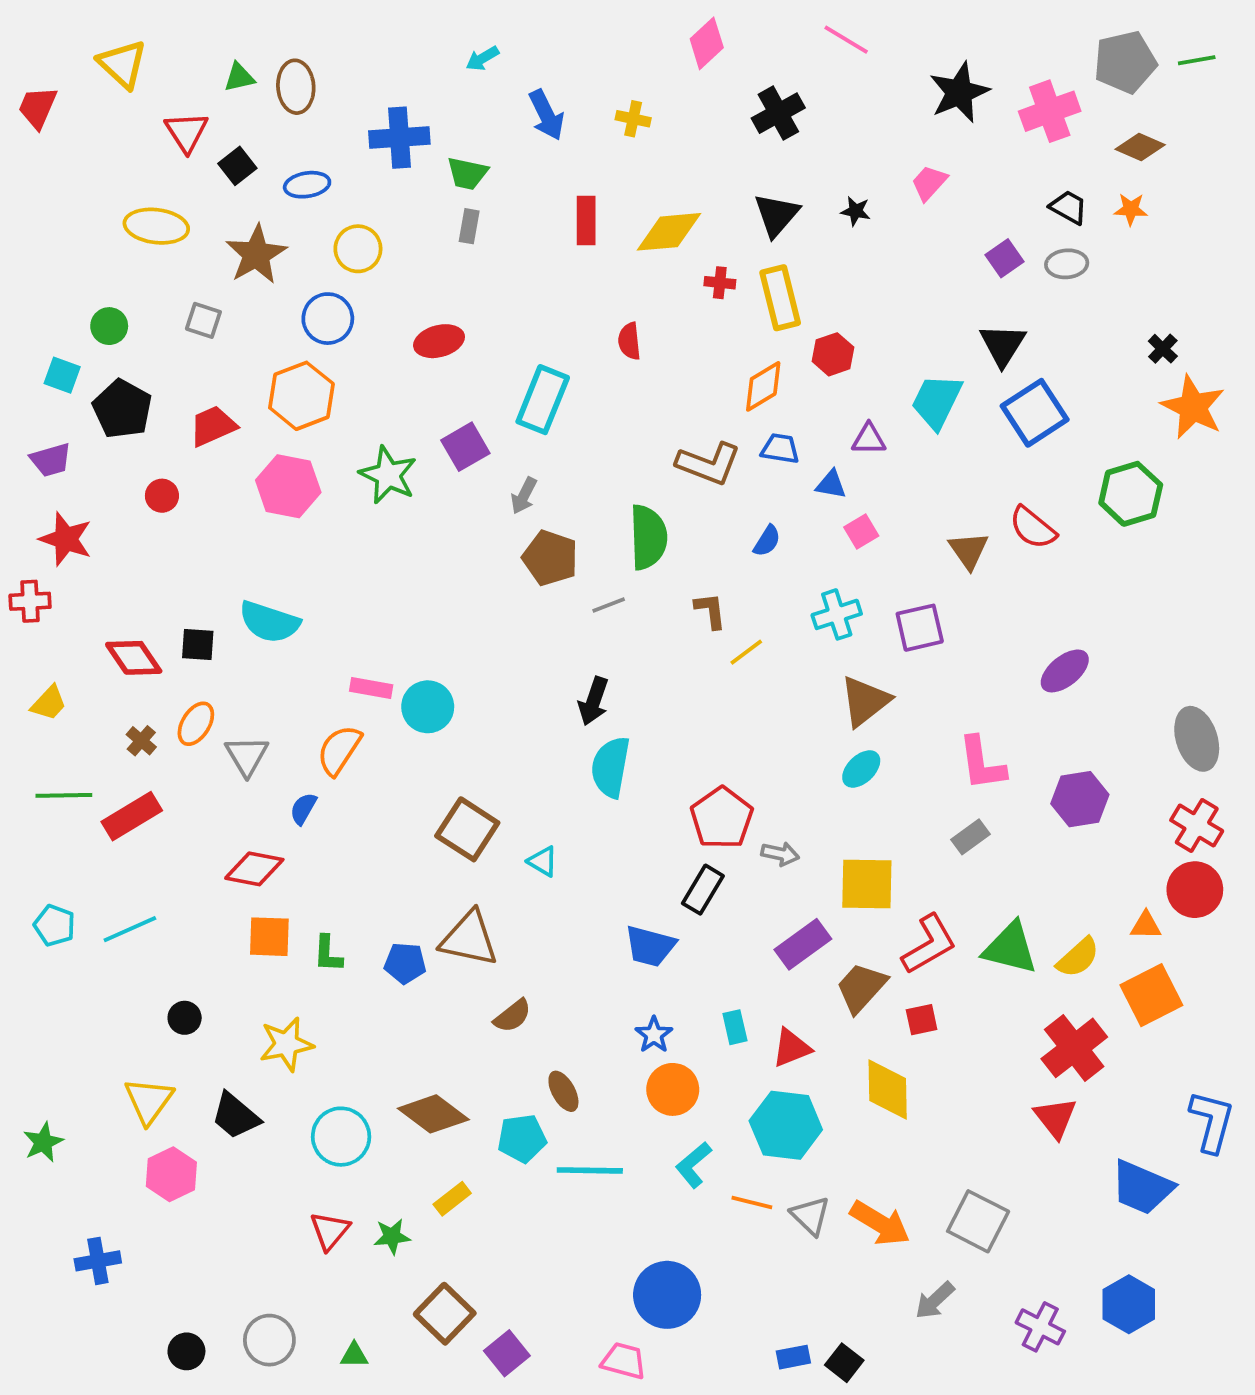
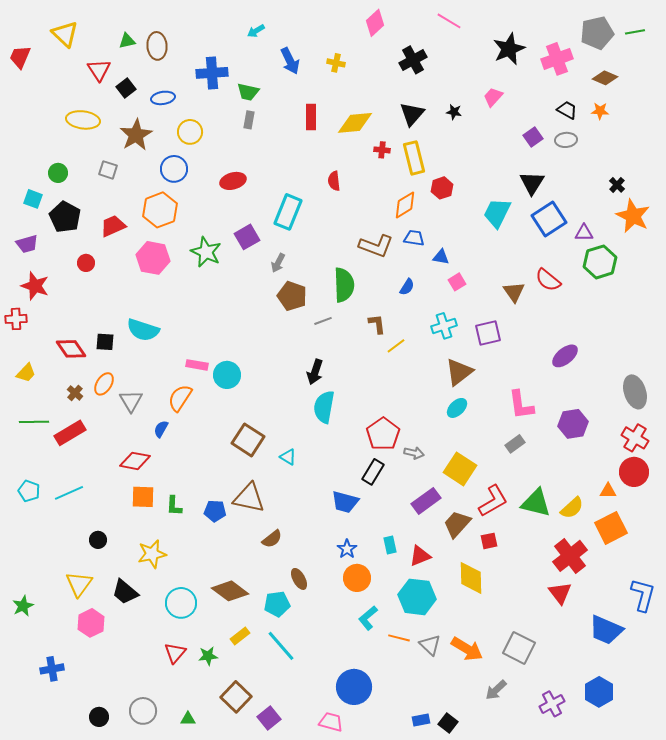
purple triangle: (869, 439) -> (584, 233), moved
yellow square: (867, 884) -> (460, 469), turned 32
cyan line: (590, 1170) -> (281, 646), moved, turned 48
purple cross: (1040, 1327) -> (552, 704), turned 35

